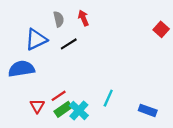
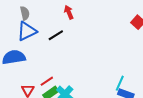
gray semicircle: (59, 19) -> (25, 13), moved
cyan line: (108, 98) -> (120, 83), moved

